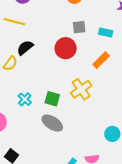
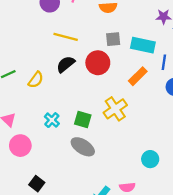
yellow line: (14, 22) -> (66, 37), moved
cyan rectangle: (106, 32) -> (143, 45), size x1.5
black semicircle: (25, 48) -> (66, 64), moved

